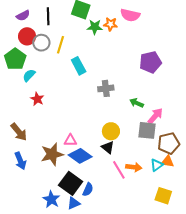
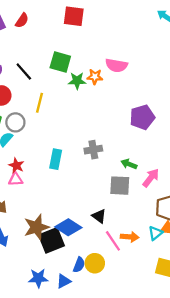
black line: (48, 16) -> (24, 71), turned -36
gray circle: (41, 43) -> (15, 122), moved
cyan rectangle: (79, 66) -> (56, 159), moved, turned 42
gray square: (147, 130) -> (120, 186), moved
yellow circle: (111, 131) -> (95, 263), moved
pink triangle: (70, 140) -> (16, 179), moved
black square: (71, 183) -> (51, 240), moved, turned 35
blue star: (51, 199) -> (38, 278), turned -30

